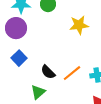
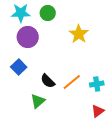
yellow star: (79, 25) -> (79, 34), turned -30
purple circle: (16, 28) -> (28, 37), moved

